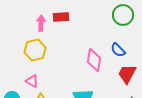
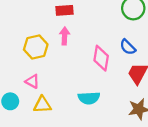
pink arrow: (41, 23) -> (65, 36), moved

